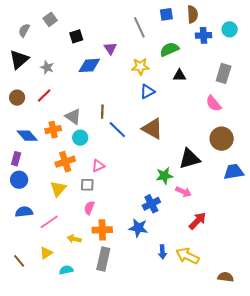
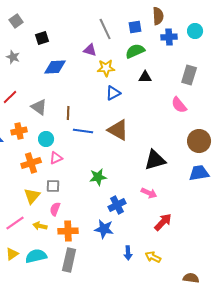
blue square: (166, 14) -> (135, 27), moved
purple triangle: (110, 48) -> (90, 50), moved, turned -40
gray star: (47, 67) -> (13, 57), moved
gray triangle: (73, 117) -> (39, 107), moved
blue line: (117, 130) -> (83, 131), turned -36
brown circle: (222, 139) -> (199, 141), moved
pink triangle: (98, 166) -> (56, 158), moved
green star: (164, 176) -> (98, 177), moved
yellow triangle: (58, 189) -> (32, 196), moved
yellow arrow: (74, 239) -> (40, 226), moved
yellow arrow: (187, 256) -> (153, 257), size x0.7
cyan semicircle: (66, 270) -> (36, 256), moved, size x1.5

